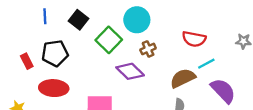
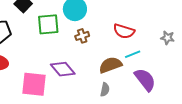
green square: (109, 40) -> (48, 24), turned 35
purple diamond: (130, 71) -> (63, 69), moved

